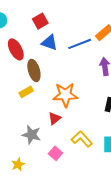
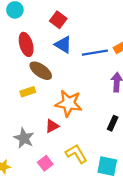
red square: (40, 21) -> (58, 20), turned -35
brown ellipse: (34, 70) -> (41, 71), turned -50

